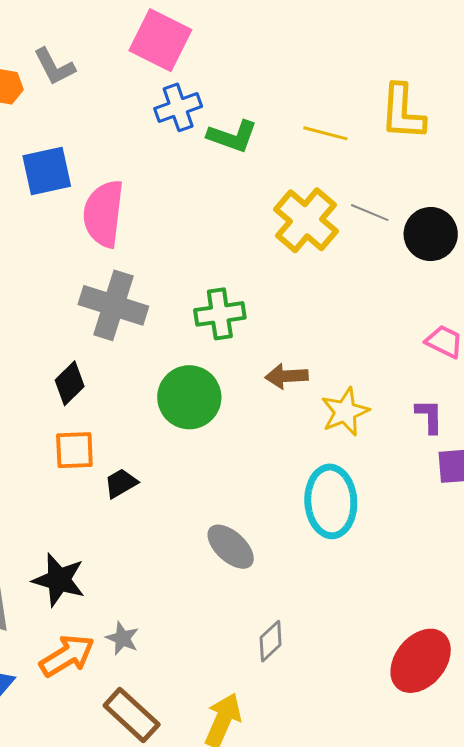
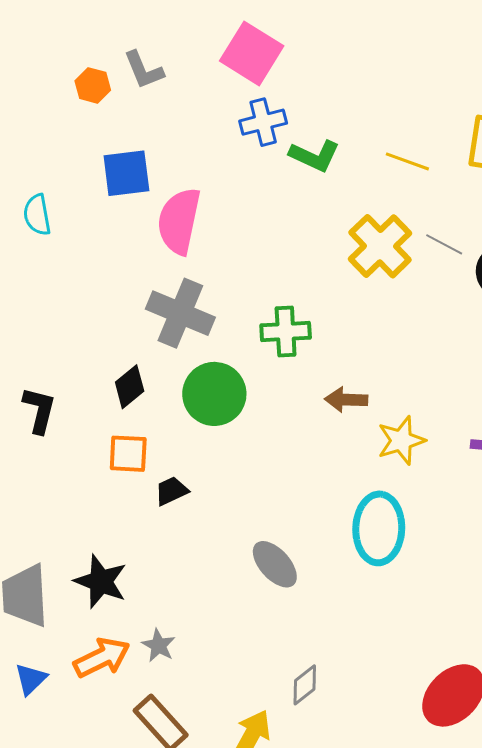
green circle: (189, 397) -> (214, 394), moved
gray diamond: (271, 641) -> (305, 685), moved

